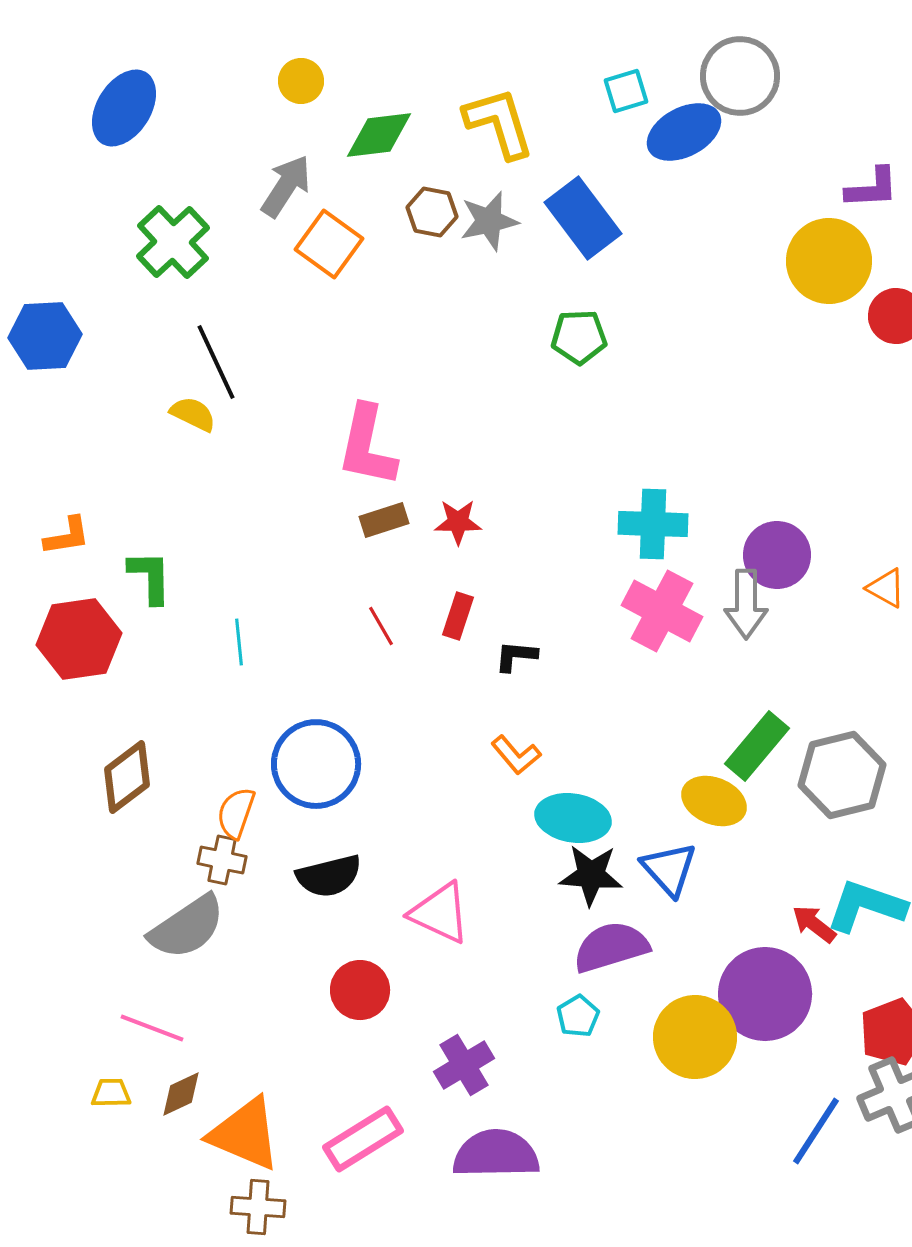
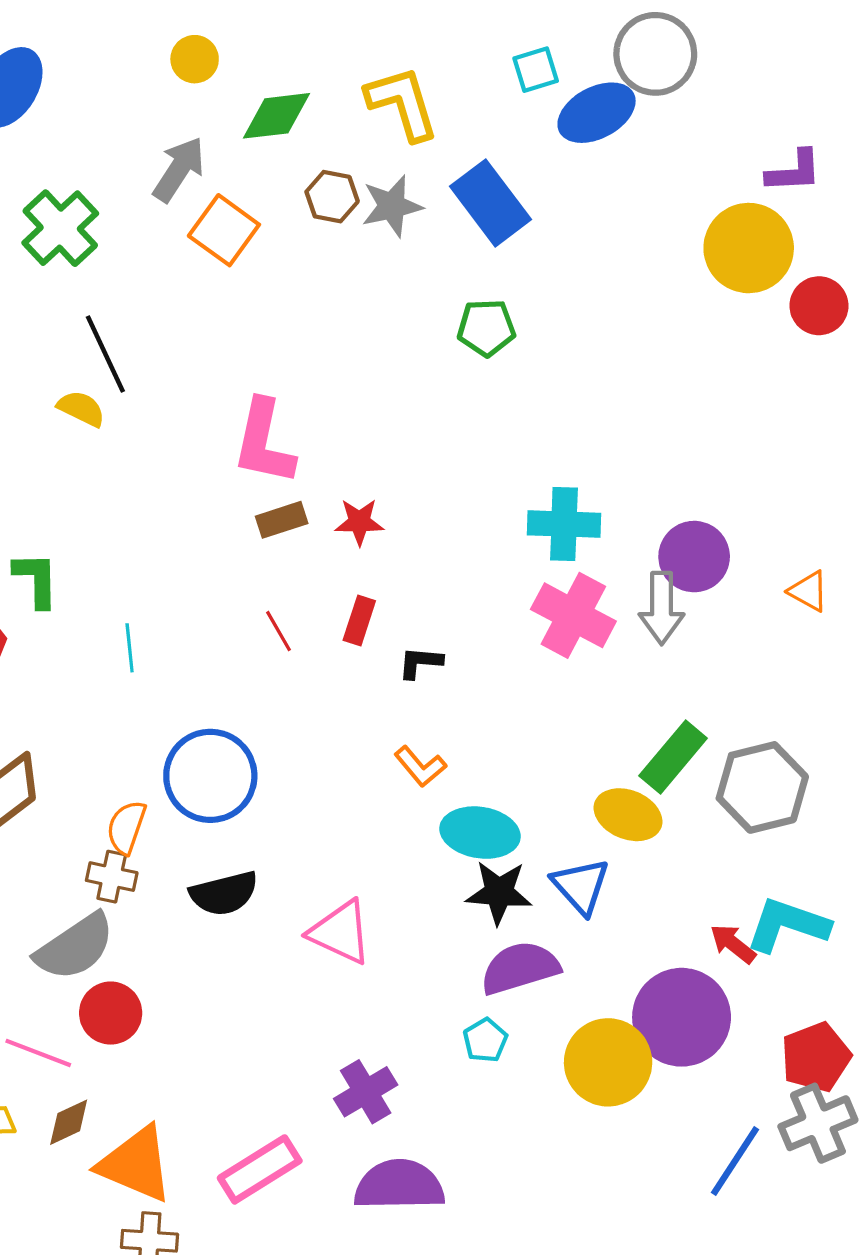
red circle: (360, 990) -> (111, 1013), moved

